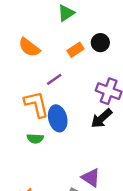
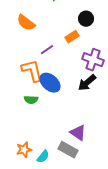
orange rectangle: (75, 50) -> (72, 37), moved
blue ellipse: (58, 118) -> (50, 83), turned -35

